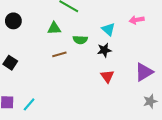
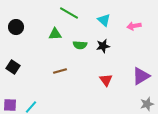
cyan triangle: (108, 29) -> (104, 20), moved
black star: (104, 50) -> (103, 46), moved
brown line: (59, 54) -> (60, 71), moved

